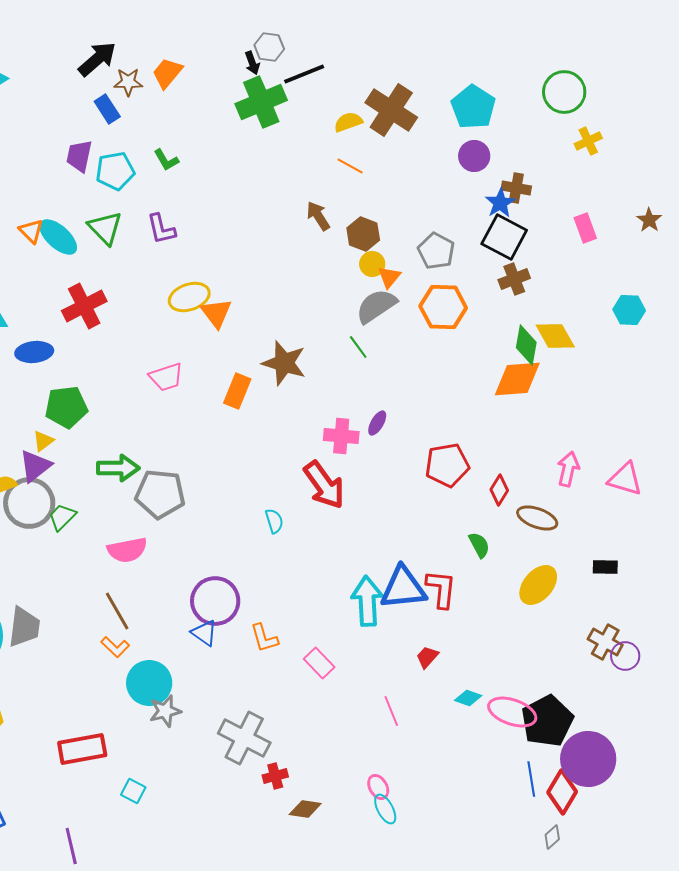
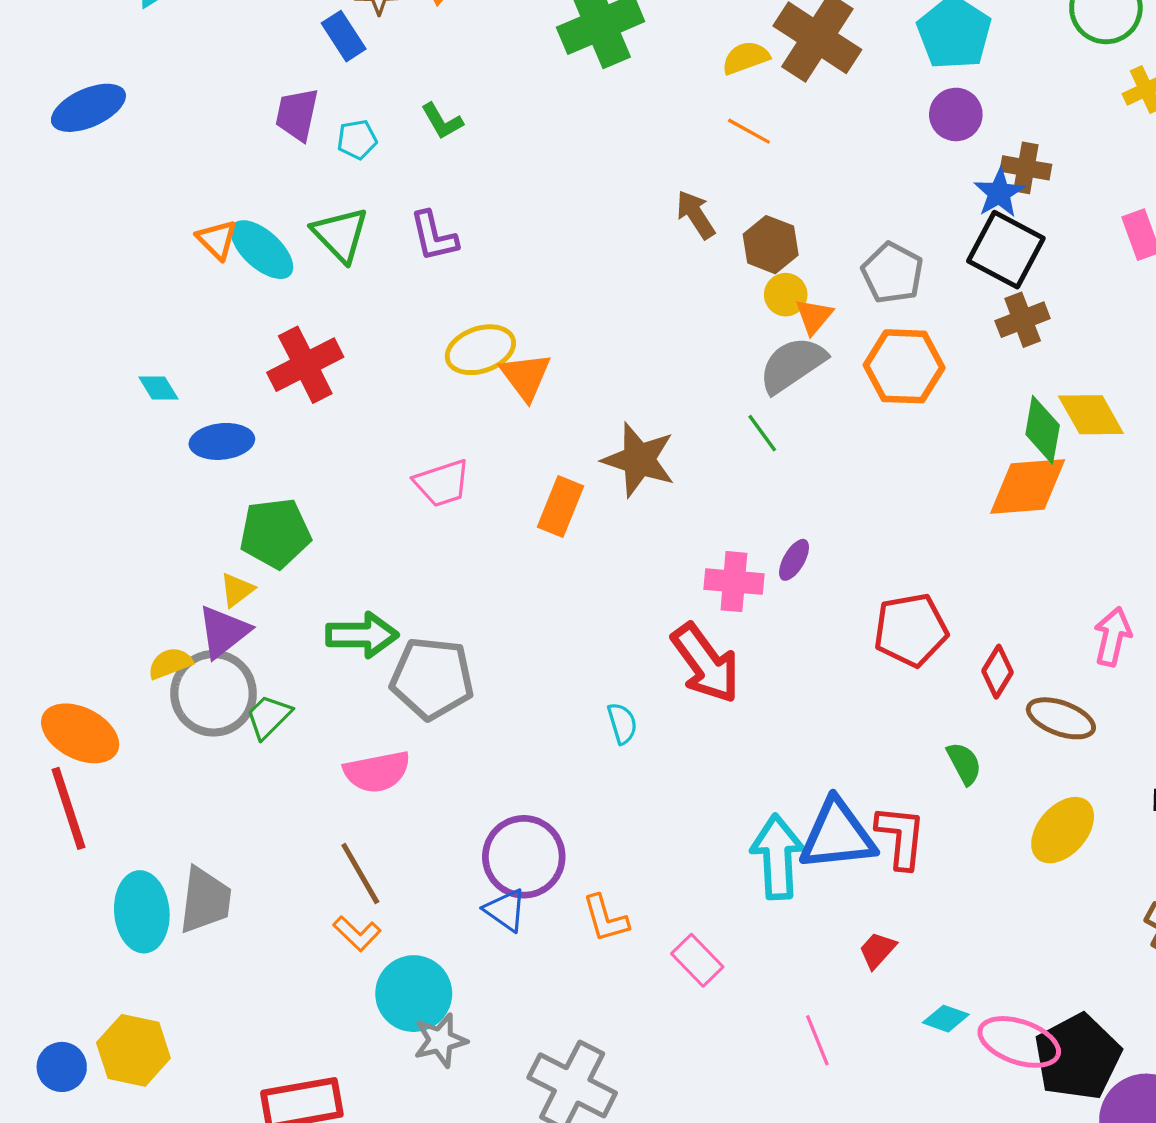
cyan pentagon: (115, 171) -> (357, 140), size x0.6

